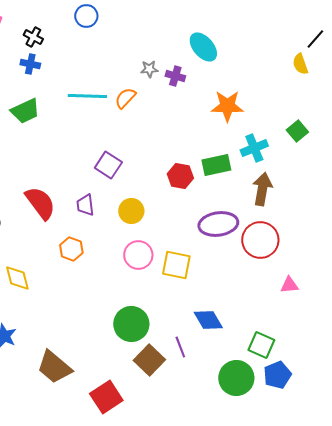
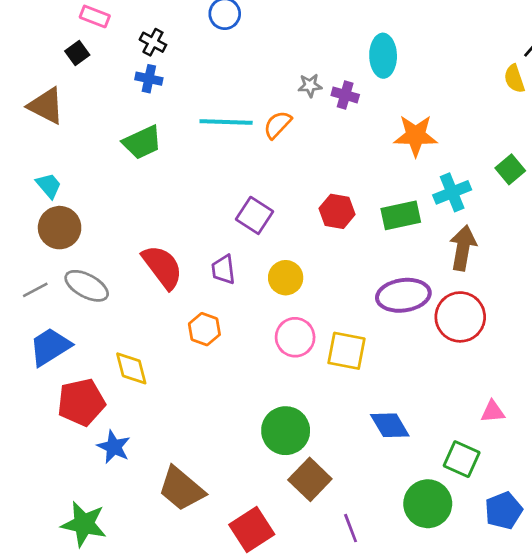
cyan ellipse: (203, 47) -> (383, 56), turned 40
red hexagon: (180, 176) -> (337, 211), moved
pink triangle: (289, 285) -> (493, 412), moved
purple line: (180, 347) -> (351, 528), moved
blue pentagon: (277, 375) -> (504, 511), moved

